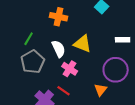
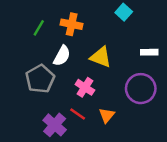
green line: (29, 39) -> (39, 28), moved
white semicircle: (59, 49) -> (62, 56), moved, turned 54
orange triangle: (101, 90) -> (107, 115), moved

